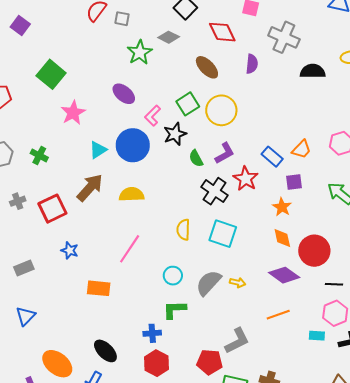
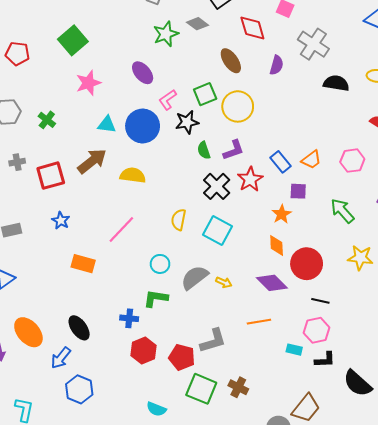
cyan triangle: (98, 150) -> (107, 125), turned 30
red hexagon: (157, 363) -> (143, 350), moved

